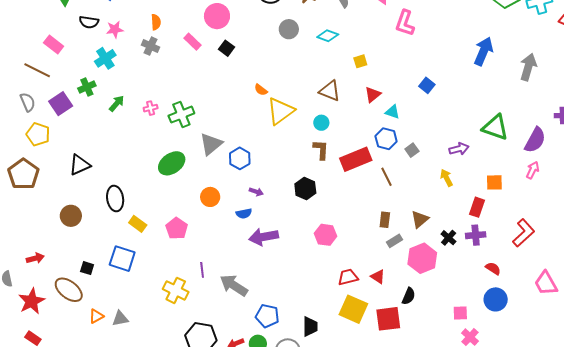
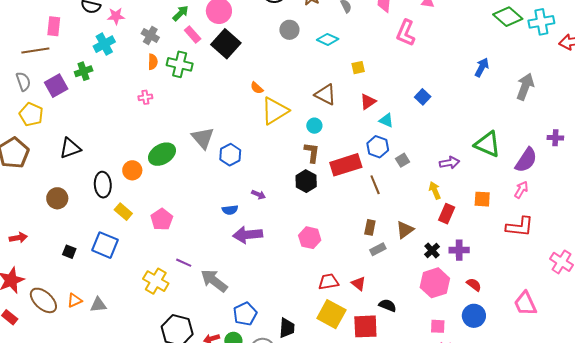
orange semicircle: (156, 22) -> (153, 62), moved
pink rectangle: (54, 44) -> (54, 26), turned 54
black square: (226, 48) -> (226, 44), size x1.8
blue arrow: (483, 51) -> (482, 67), size x0.7
brown line: (37, 70) -> (35, 51), turned -40
green arrow: (117, 103) -> (181, 13), moved
green cross: (181, 115) -> (180, 64), moved, turned 30
gray triangle: (211, 144) -> (203, 138), turned -35
black hexagon: (305, 188) -> (306, 181), moved
purple arrow: (256, 192) -> (259, 195), moved
orange circle: (210, 197) -> (132, 170), moved
red rectangle: (477, 207) -> (447, 214), moved
red L-shape: (524, 233) -> (520, 227), moved, turned 44
pink hexagon: (422, 258) -> (435, 283), moved
purple line: (202, 270) -> (184, 263), turned -63
brown ellipse: (69, 290) -> (43, 300), moved
black semicircle: (409, 296) -> (388, 305), turned -96
blue pentagon: (267, 316) -> (245, 314), turned 30

